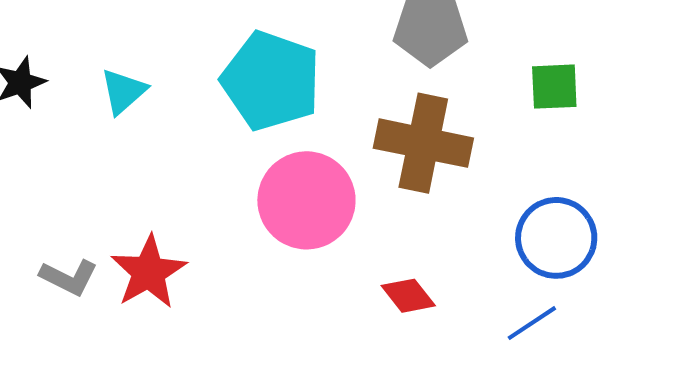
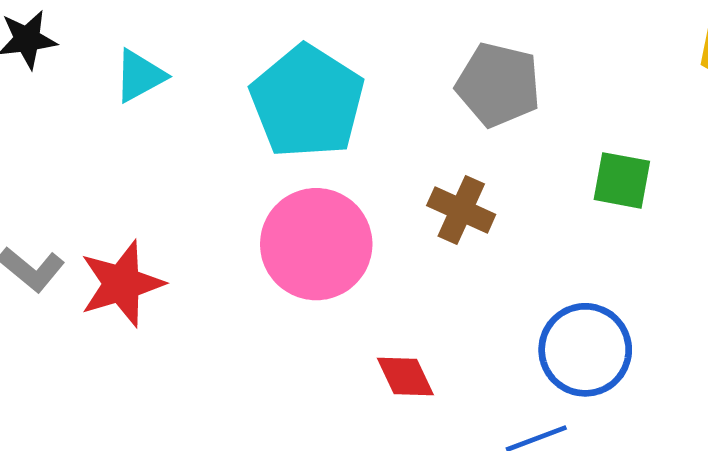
brown cross: (423, 143) -> (461, 210), size x0.6

